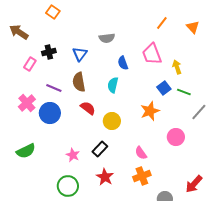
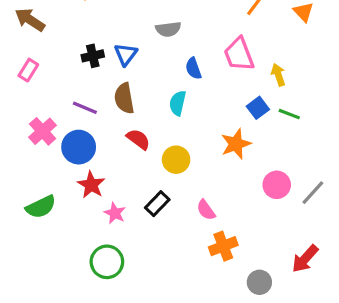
black cross: (49, 52) -> (93, 56), moved
pink rectangle: (30, 64) -> (28, 70), moved
gray line: (199, 112) -> (313, 193), moved
pink semicircle: (141, 153) -> (206, 210), moved
red star: (105, 177) -> (91, 185), moved

